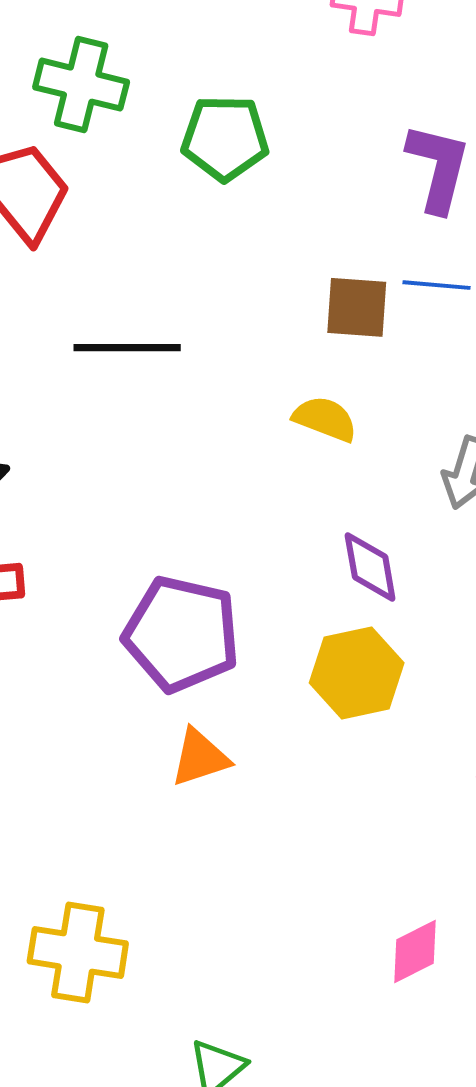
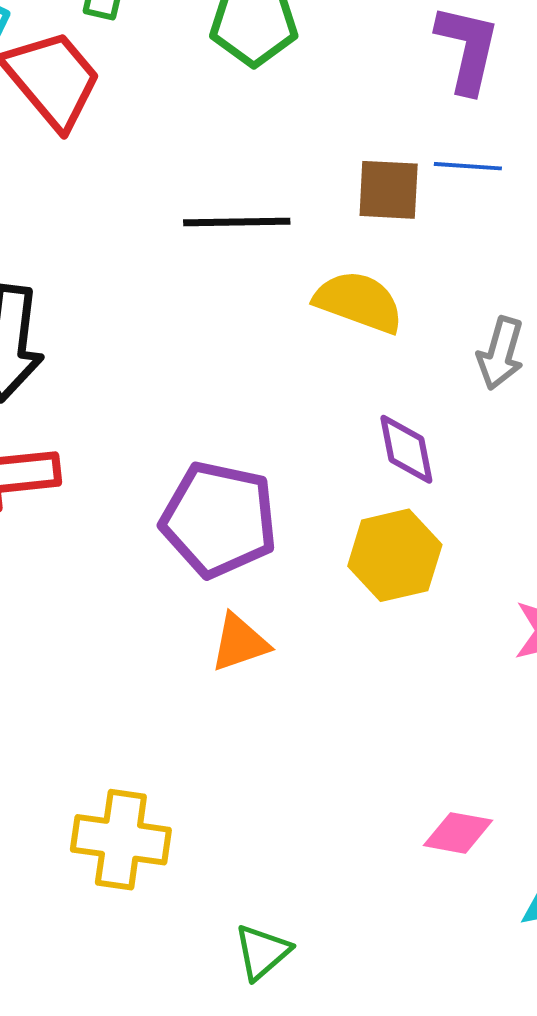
black line: (127, 348) -> (237, 222), moved
yellow semicircle: (325, 419) -> (359, 302), size x1.4
pink diamond: (415, 952) -> (458, 833), turned 38

